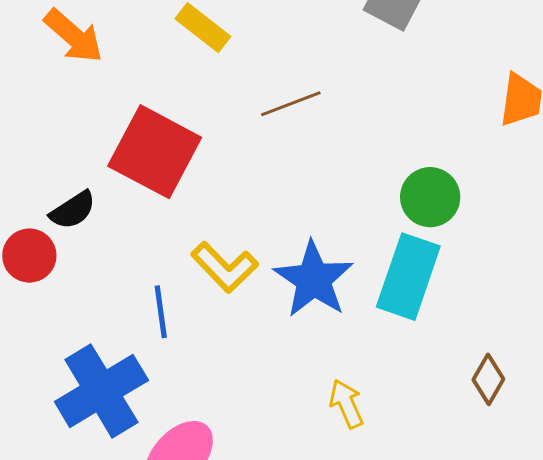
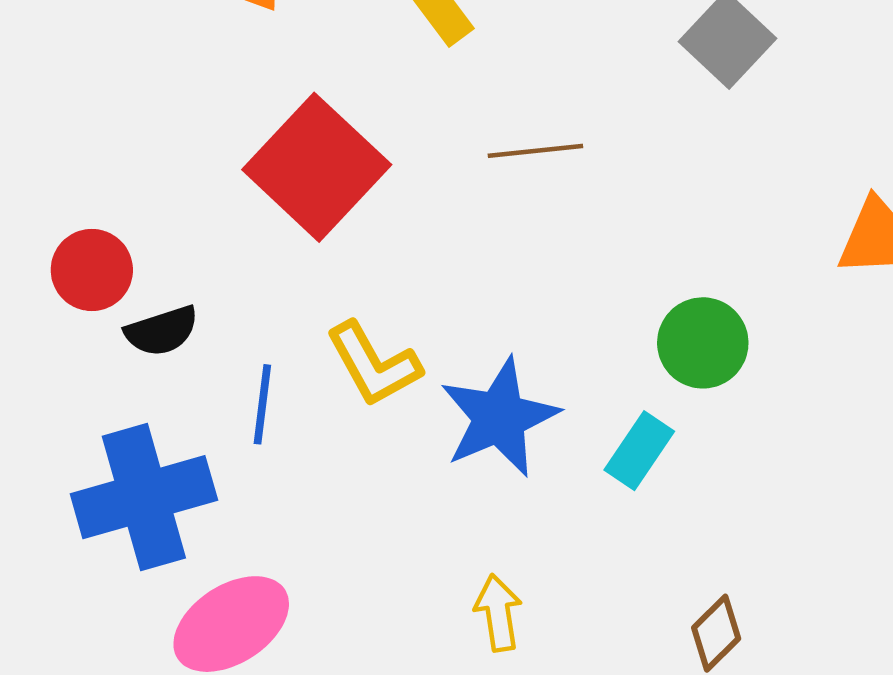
black semicircle: (73, 210) -> (162, 331), moved
cyan rectangle: (408, 277) -> (639, 451), size x0.6

